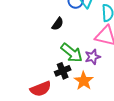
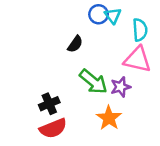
black cross: (63, 71) -> (49, 104), moved

